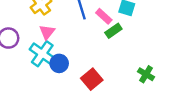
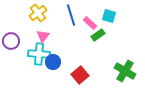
cyan cross: (42, 54) -> (39, 54), turned -30
green cross: (146, 74) -> (125, 71), size x1.5

